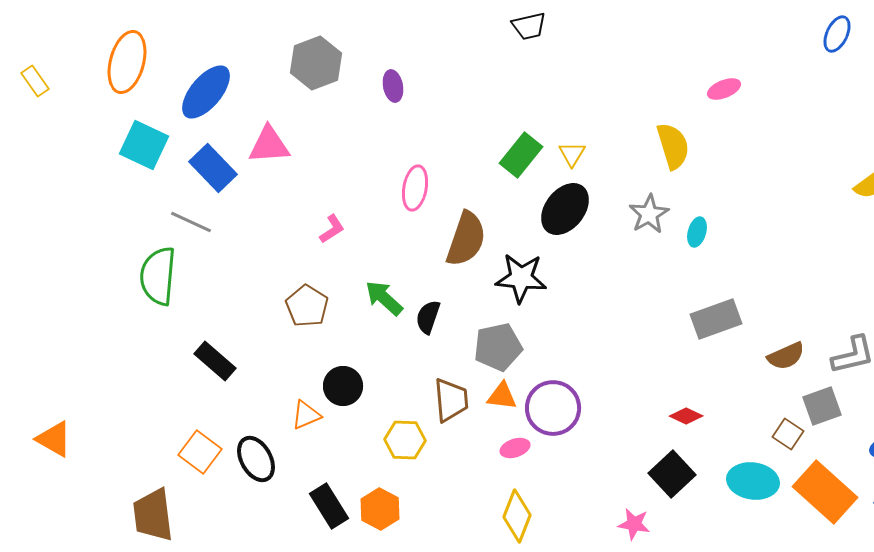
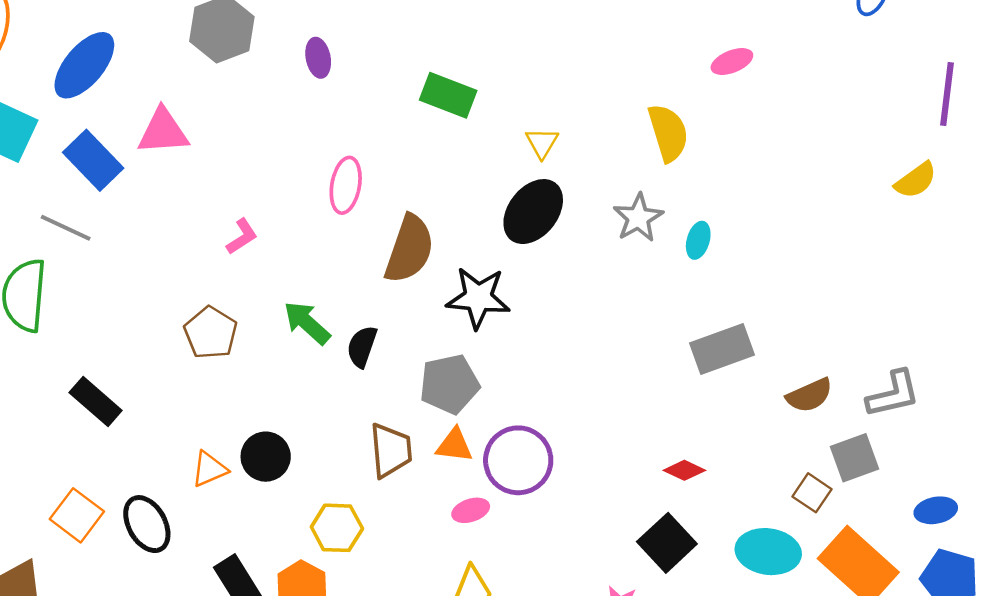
green rectangle: (521, 155) -> (448, 95), moved, turned 72
black circle: (343, 386) -> (266, 457), moved
yellow hexagon: (405, 440) -> (337, 528), moved

